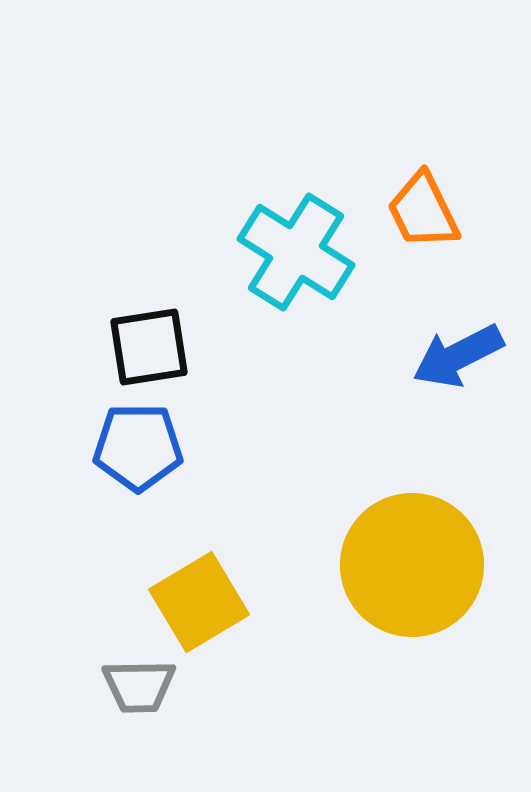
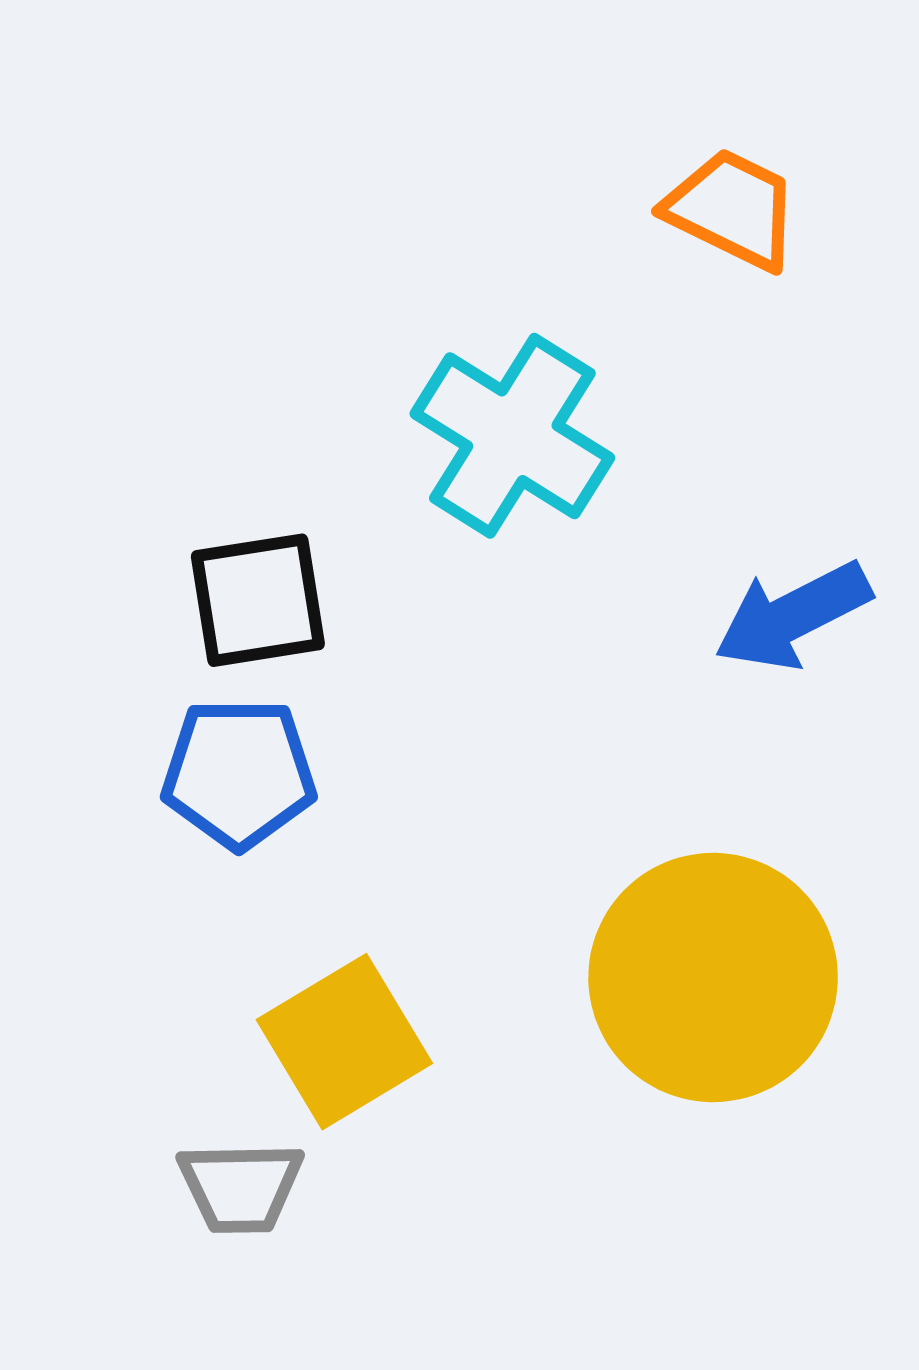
orange trapezoid: (423, 211) -> (732, 209), moved, turned 142

